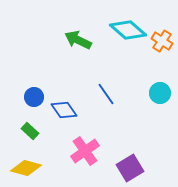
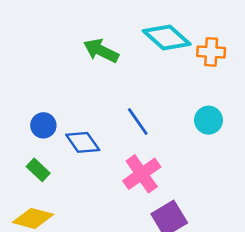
orange cross: (162, 41) -> (211, 52), turned -30
pink cross: (85, 151) -> (142, 174), moved

